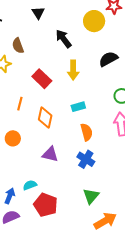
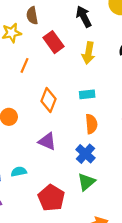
red rectangle: (42, 79) -> (53, 42), moved
orange line: (20, 104) -> (24, 65), moved
green triangle: (91, 196) -> (86, 182), moved
red pentagon: (46, 205) -> (51, 198), moved

